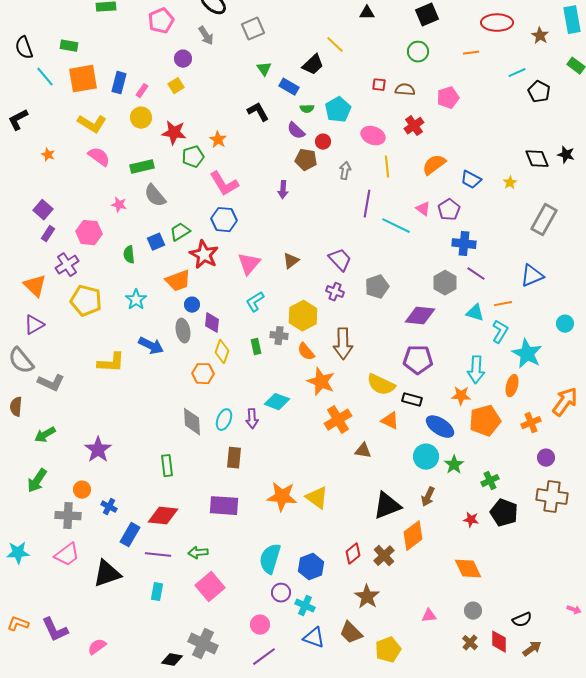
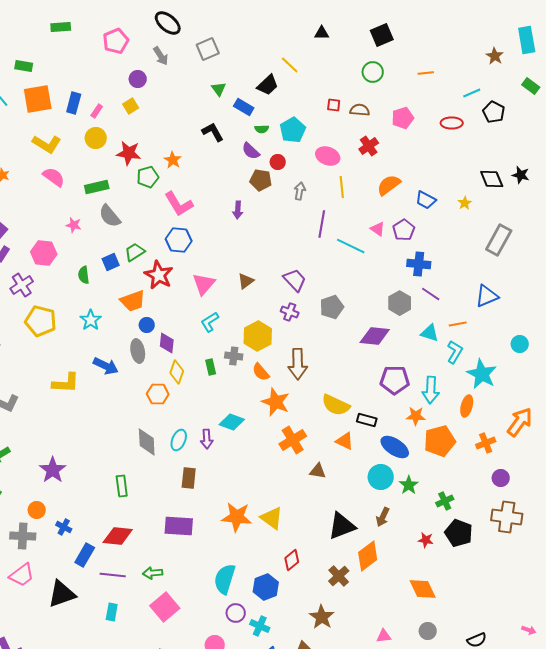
red ellipse: (497, 23) -> (452, 123), moved, size x0.7
purple pentagon: (418, 360) -> (395, 380), moved
red diamond: (353, 554) -> (292, 560), moved

